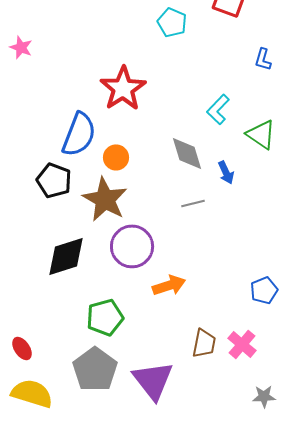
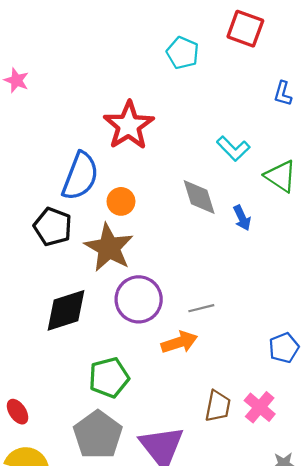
cyan L-shape: (218, 109) -> (233, 149), turned -88
gray line: (193, 203) -> (201, 308), moved

